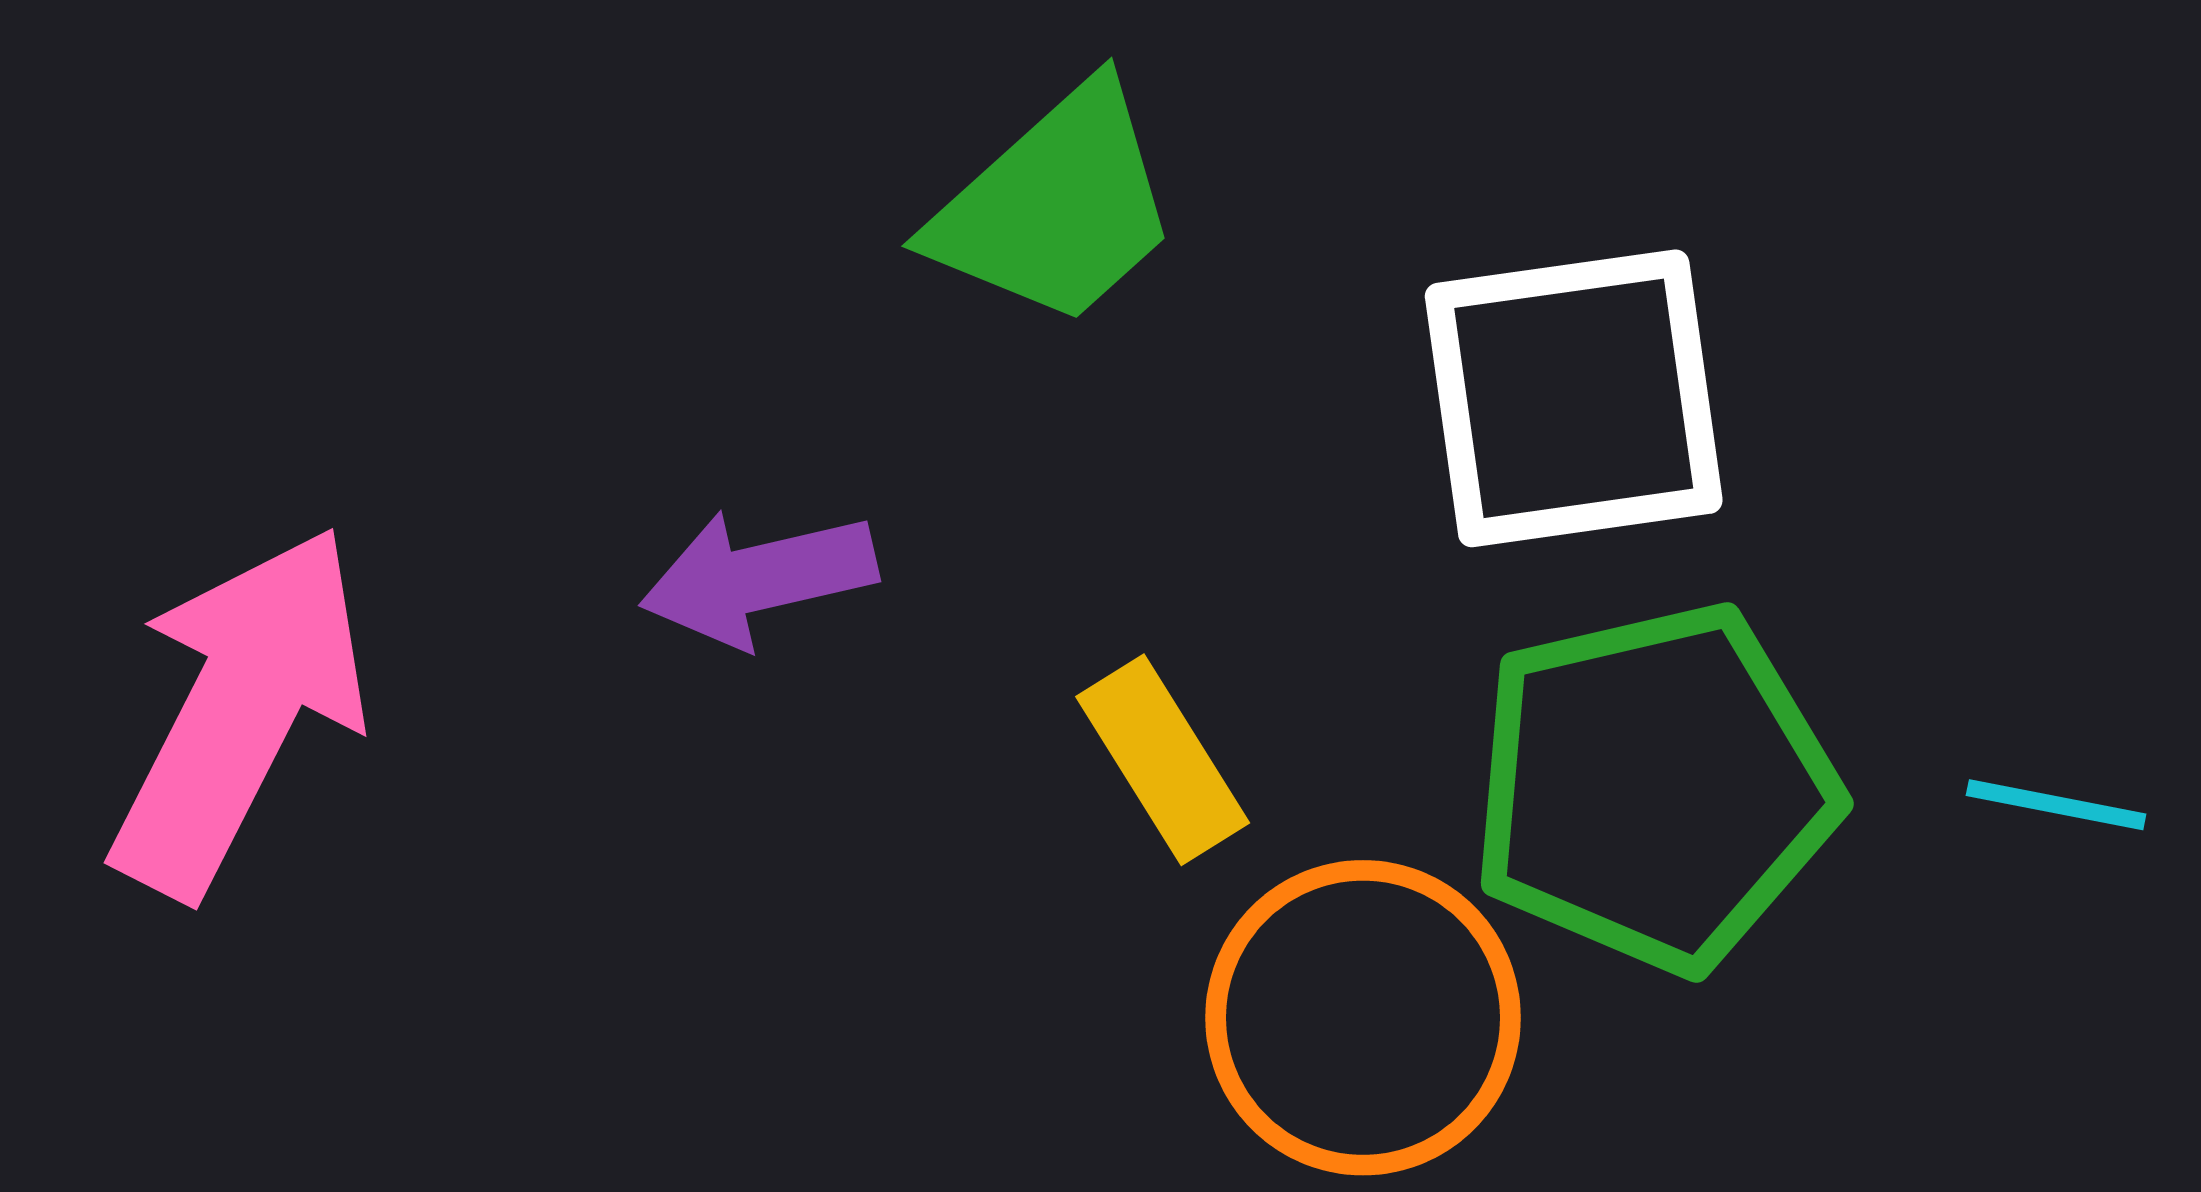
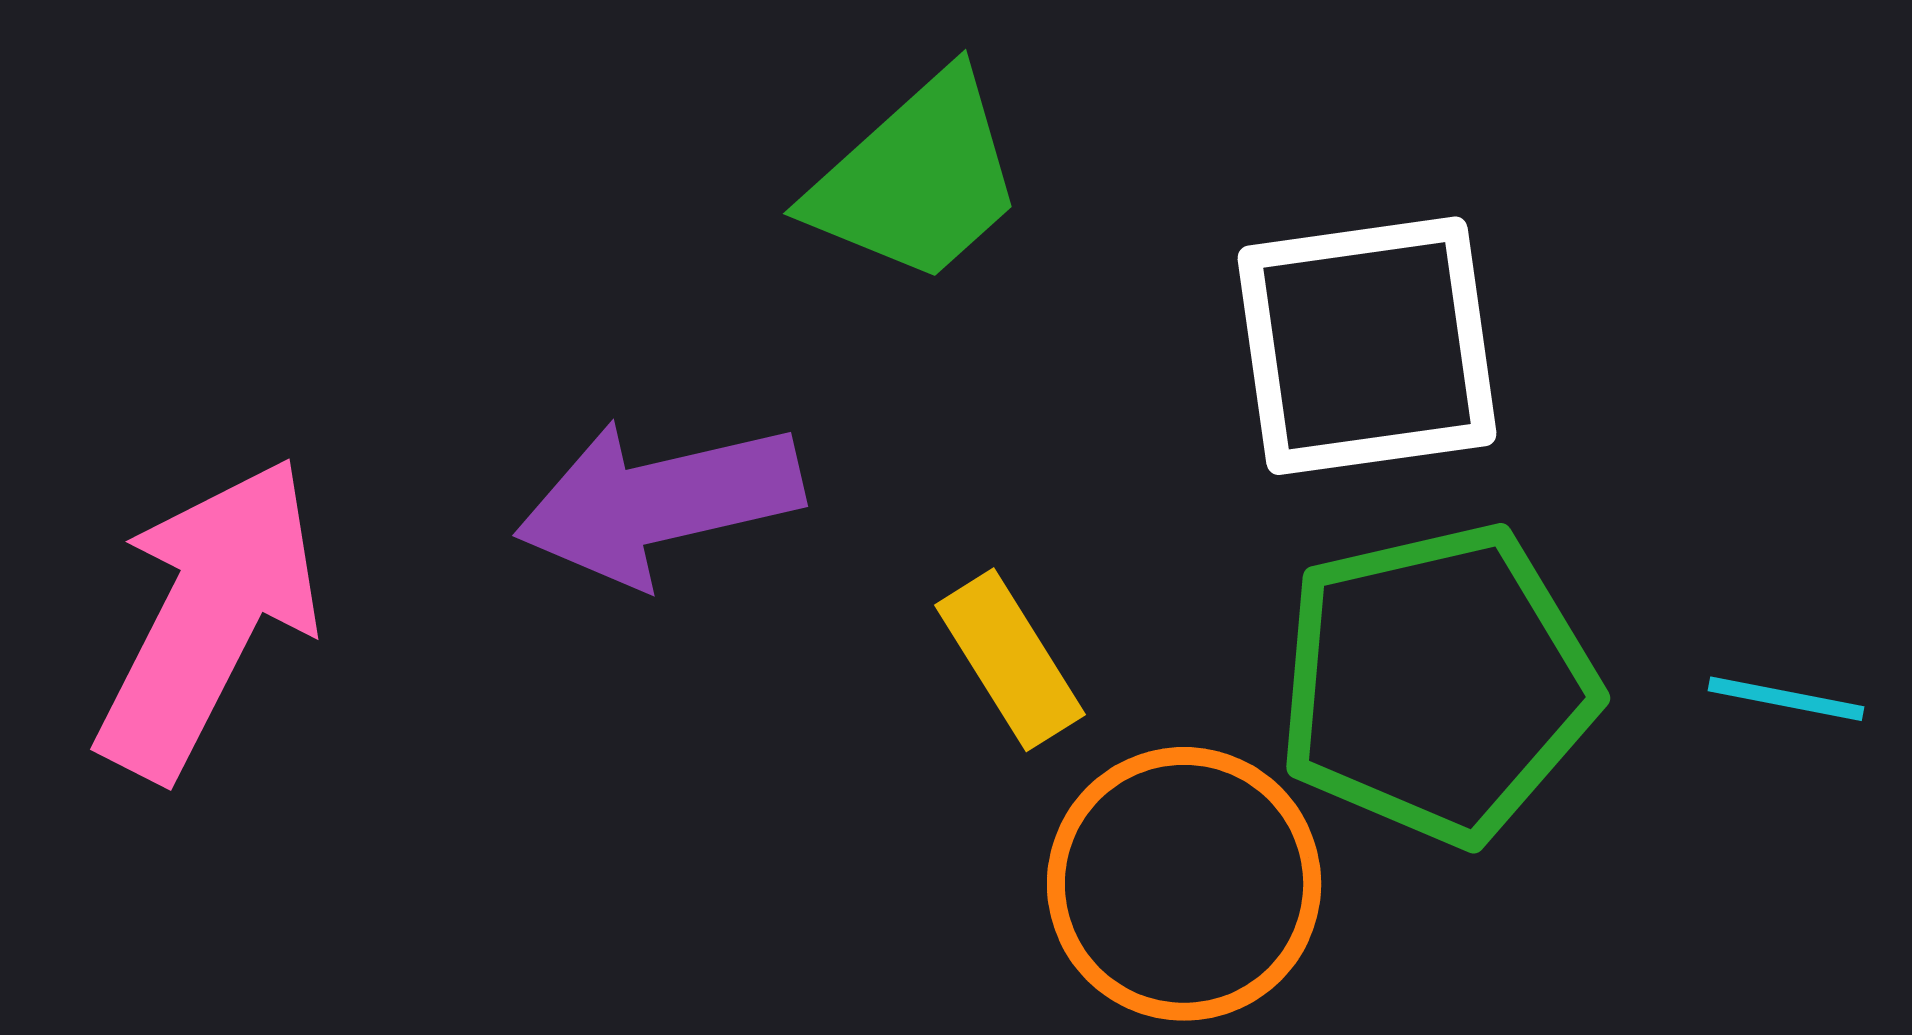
purple arrow: (759, 578) -> (659, 502), size x1.4

